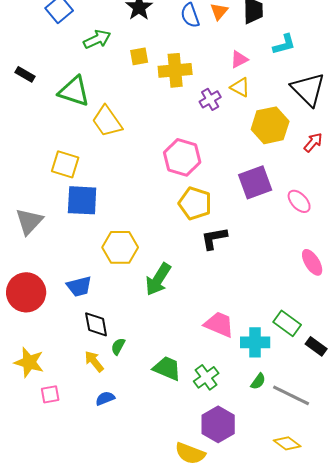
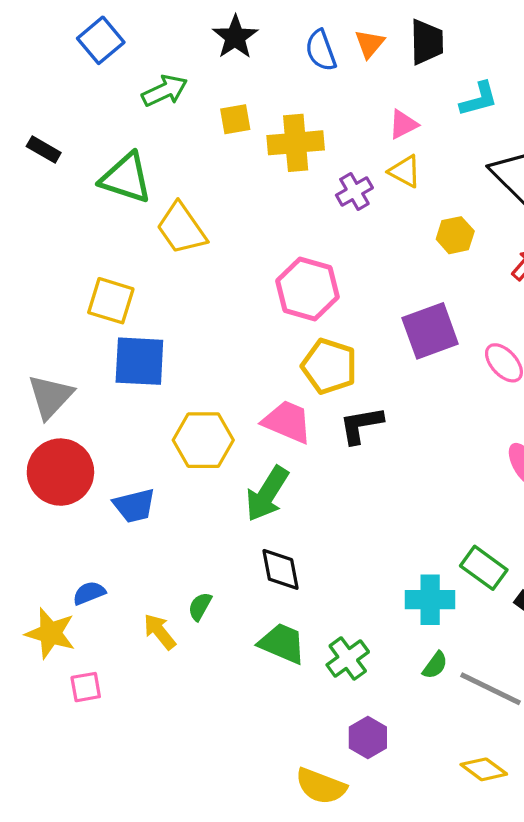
yellow hexagon: (270, 125) -> (455, 235), size x0.6
red circle: (26, 292) -> (60, 472), moved
black diamond: (96, 324) -> (281, 569), moved
pink trapezoid: (219, 324) -> (287, 422), moved
blue semicircle: (105, 398) -> (89, 593), moved
purple hexagon: (218, 424) -> (368, 737), size x0.7

